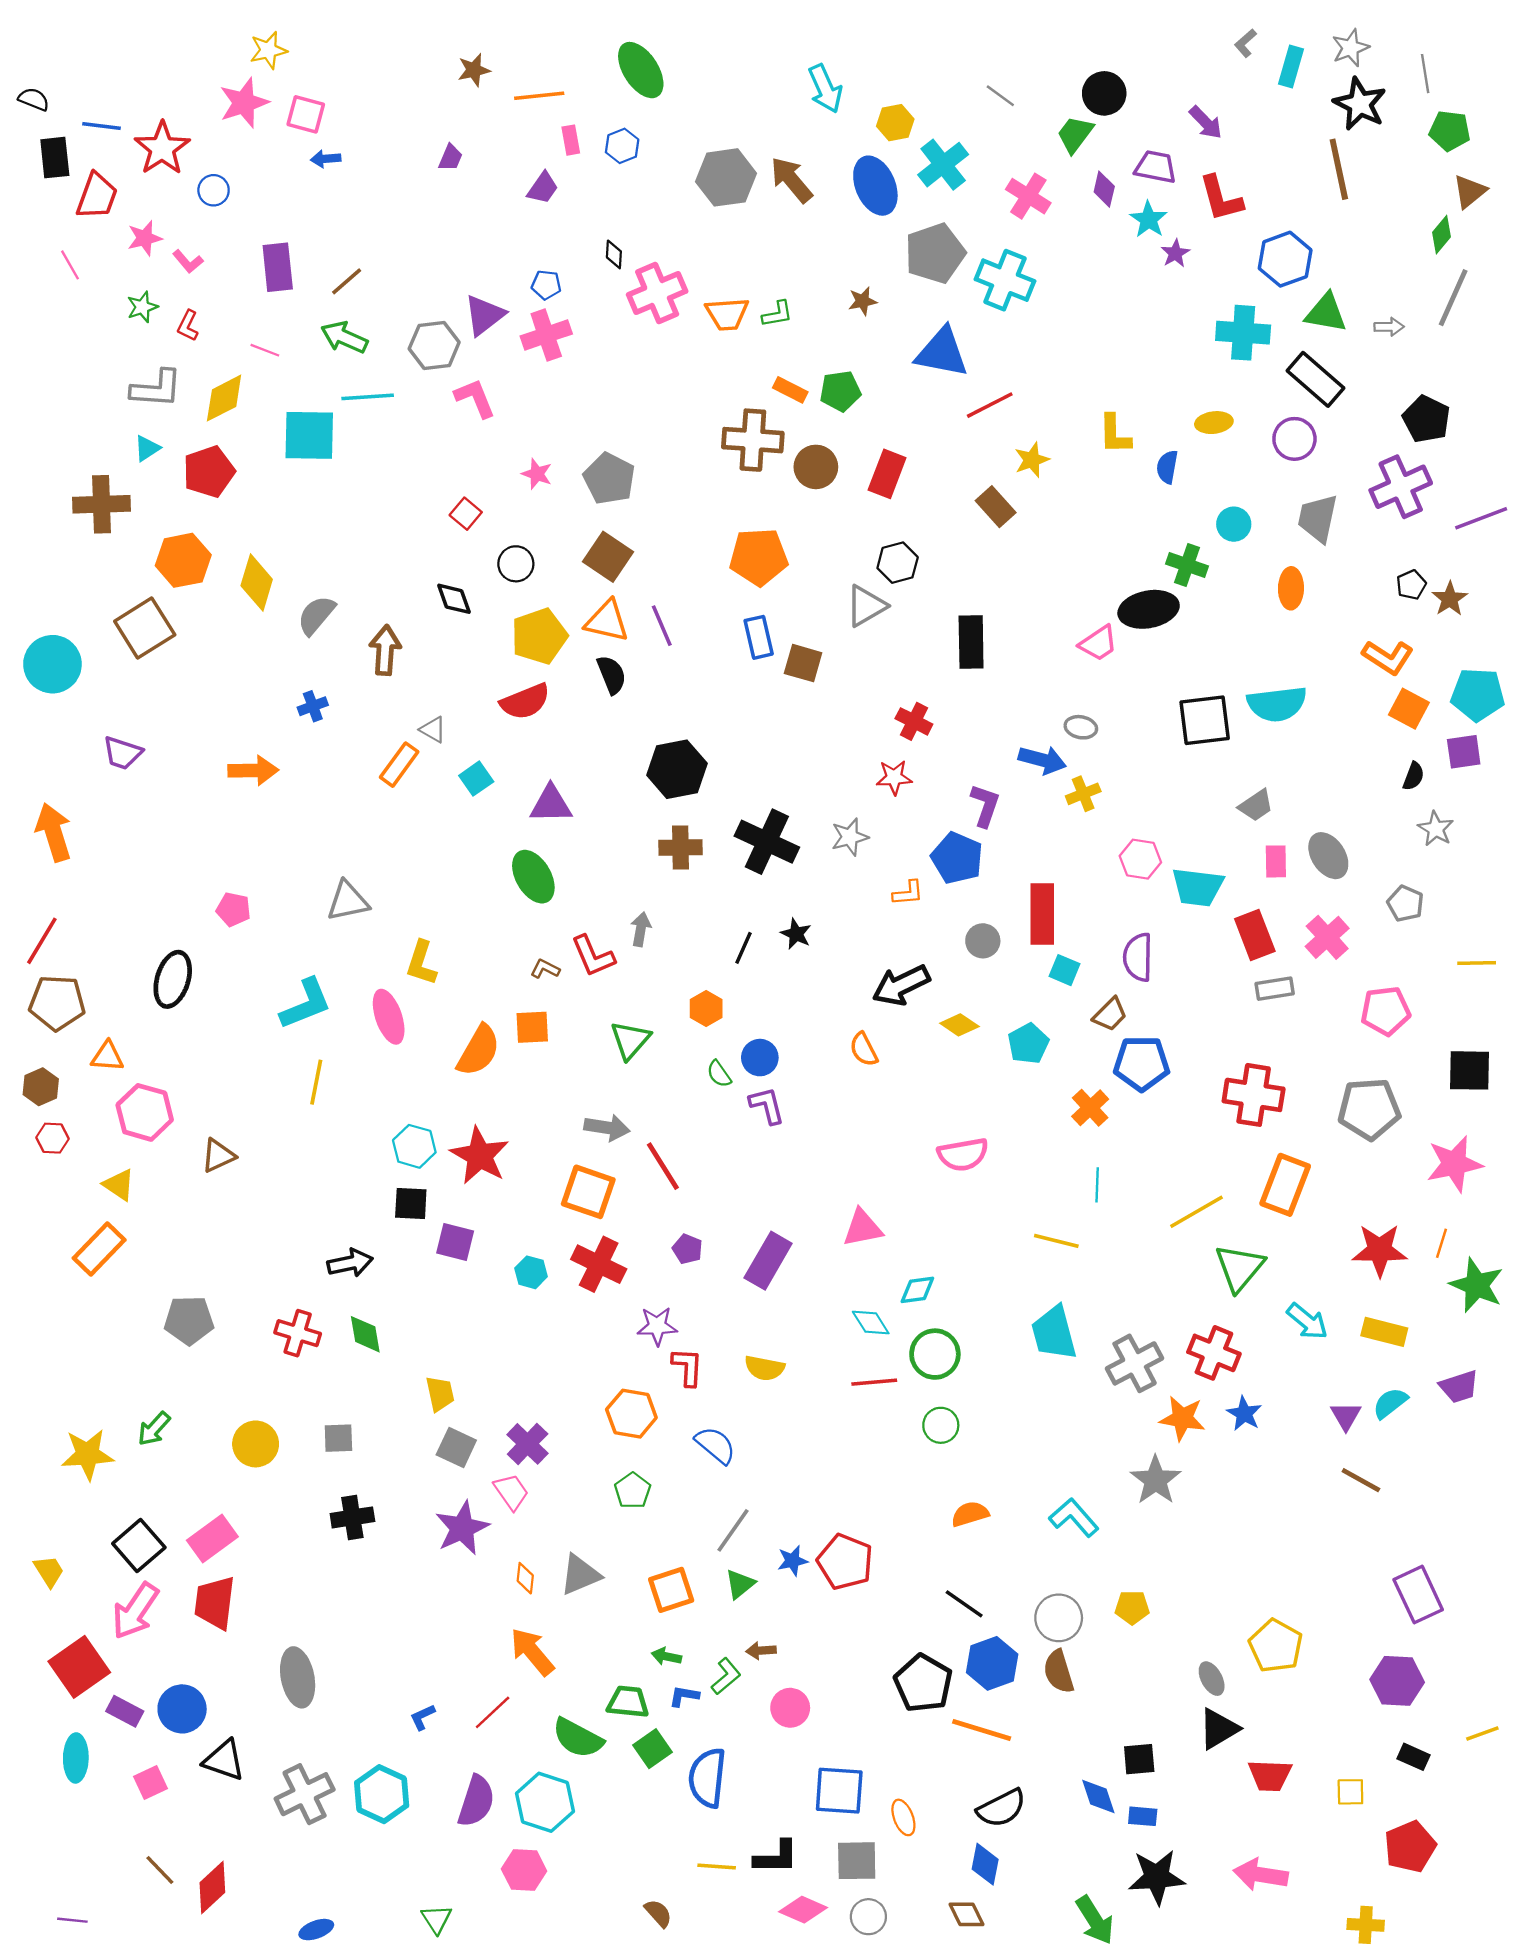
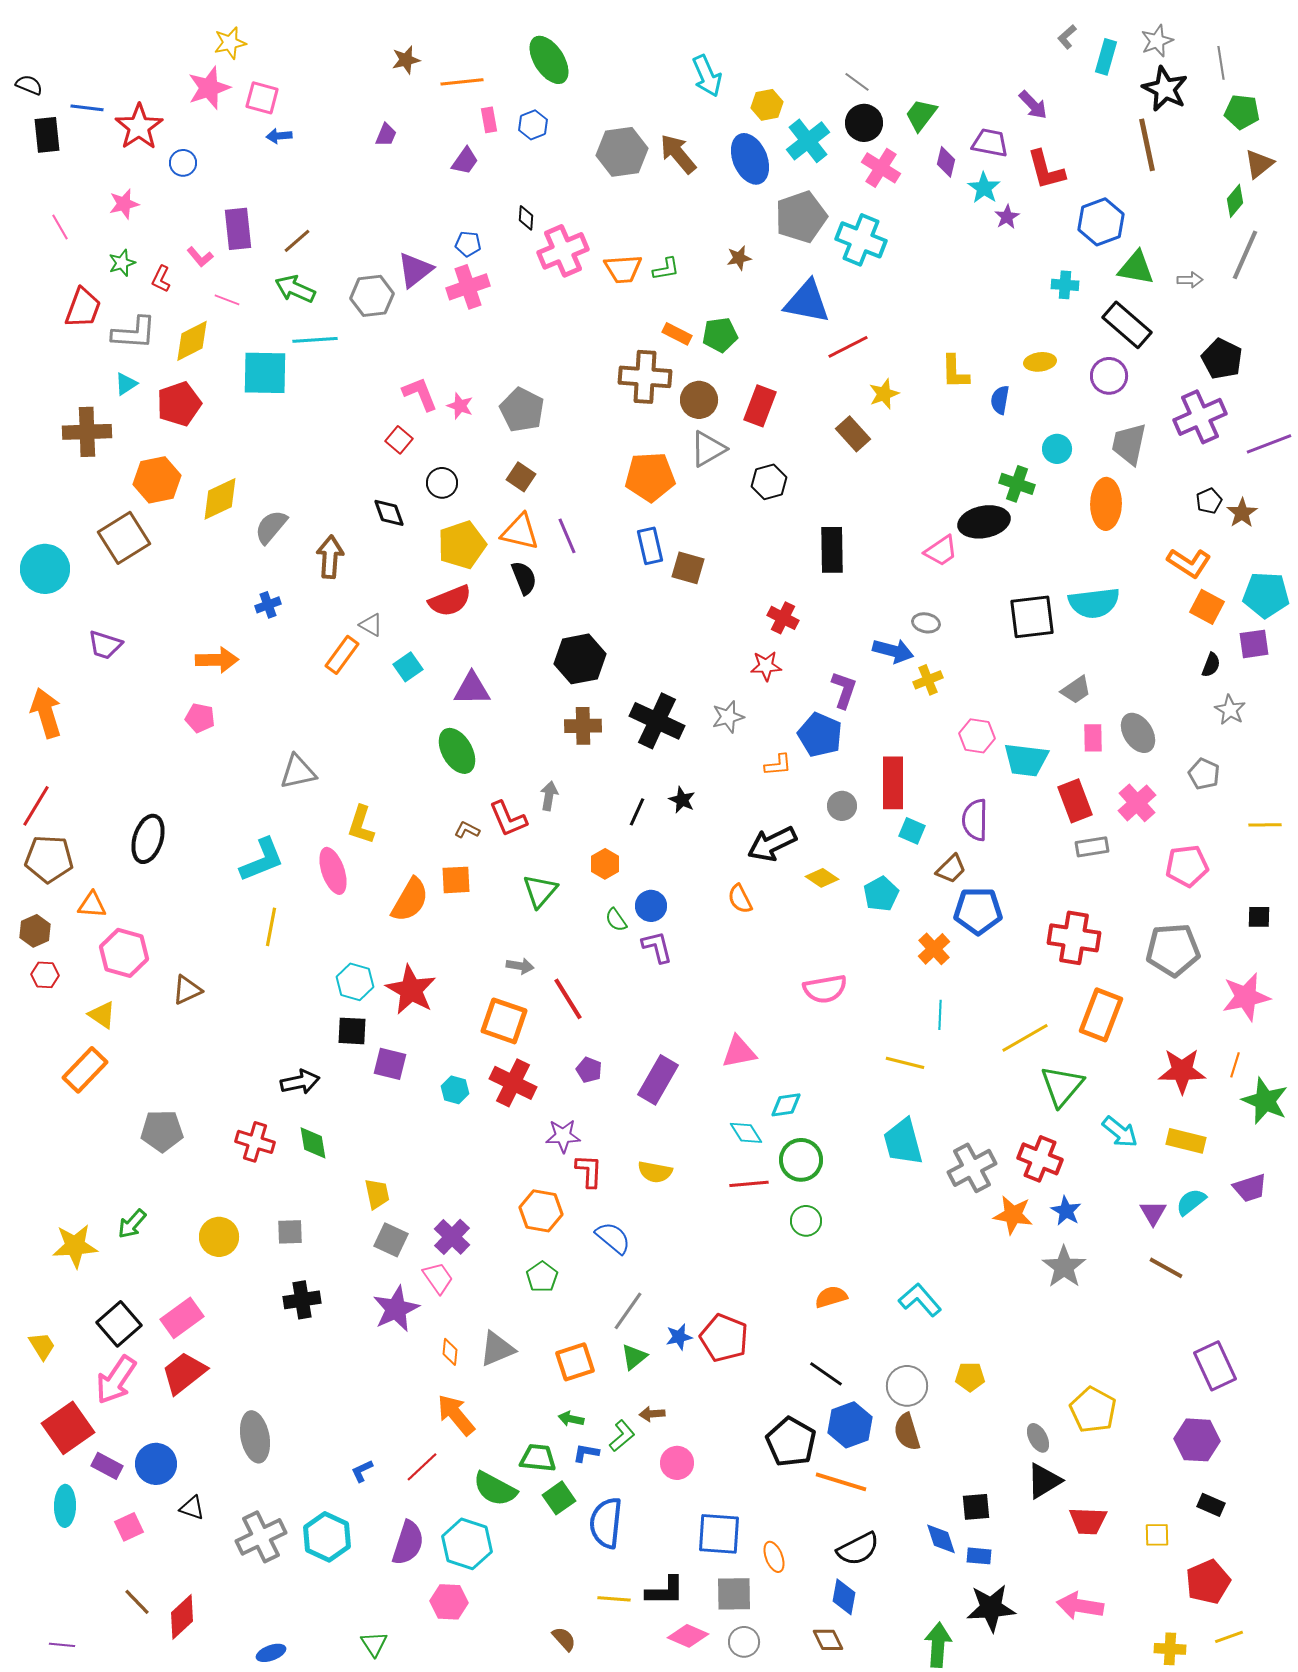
black circle: (1104, 93) -> (864, 123), moved
red trapezoid: (97, 196) -> (83, 308), moved
pink L-shape: (188, 261) -> (200, 257), moved
cyan cross: (1243, 333) -> (1065, 285), size x0.6
pink L-shape: (475, 398) -> (420, 394), moved
brown square: (608, 557) -> (521, 477), size x0.7
yellow diamond: (257, 582) -> (220, 499), turned 48
orange ellipse: (1291, 588) -> (1106, 504), size x1.4
gray triangle: (866, 606) -> (708, 449), moved
pink pentagon: (233, 909) -> (200, 718), moved
black square: (1470, 1070) -> (1259, 917), size x0.6
gray arrow: (607, 1128) -> (520, 966), size x0.7
gray star: (1156, 1480) -> (1064, 1267), moved
red trapezoid: (215, 1603) -> (184, 1373), turned 45
yellow line: (1482, 1733) -> (1229, 1637), moved
black triangle: (224, 1760) -> (192, 1508), size x0.7
green arrow: (1095, 1920) -> (938, 1645), turned -144

